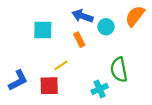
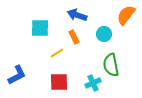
cyan circle: (106, 27) -> (104, 34), moved
yellow line: (61, 65) -> (57, 53), moved
red square: (49, 86) -> (59, 82), moved

